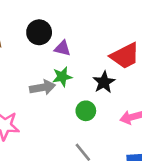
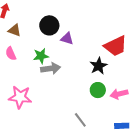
green star: (62, 77) -> (41, 56), moved
green circle: (86, 111) -> (98, 90), moved

